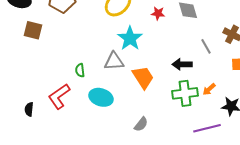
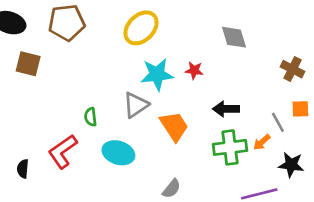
red star: (158, 13) -> (194, 70), moved
cyan star: (130, 38) -> (157, 74), turned 30
gray line: (206, 46) -> (278, 122), moved
gray triangle: (114, 61) -> (136, 105), turned -30

